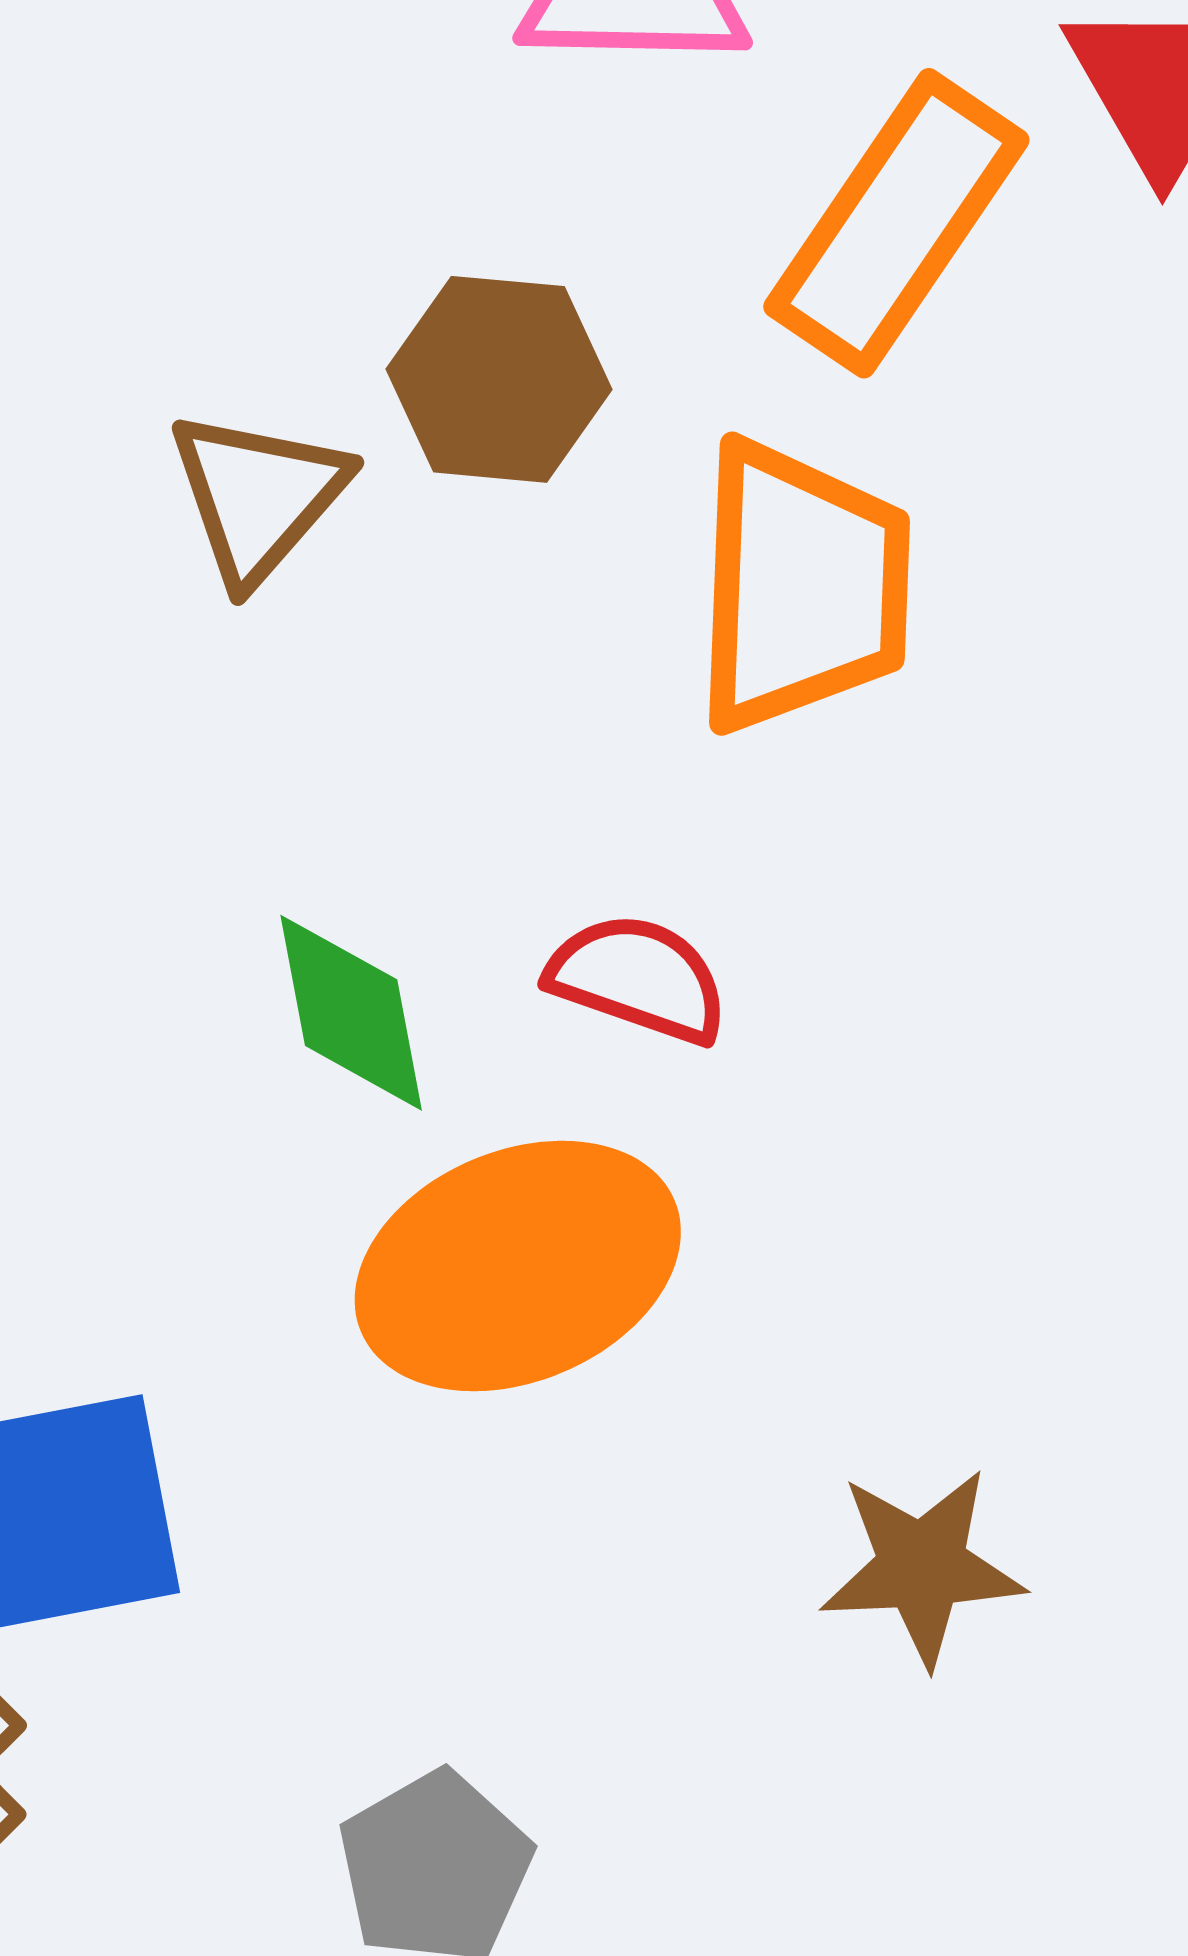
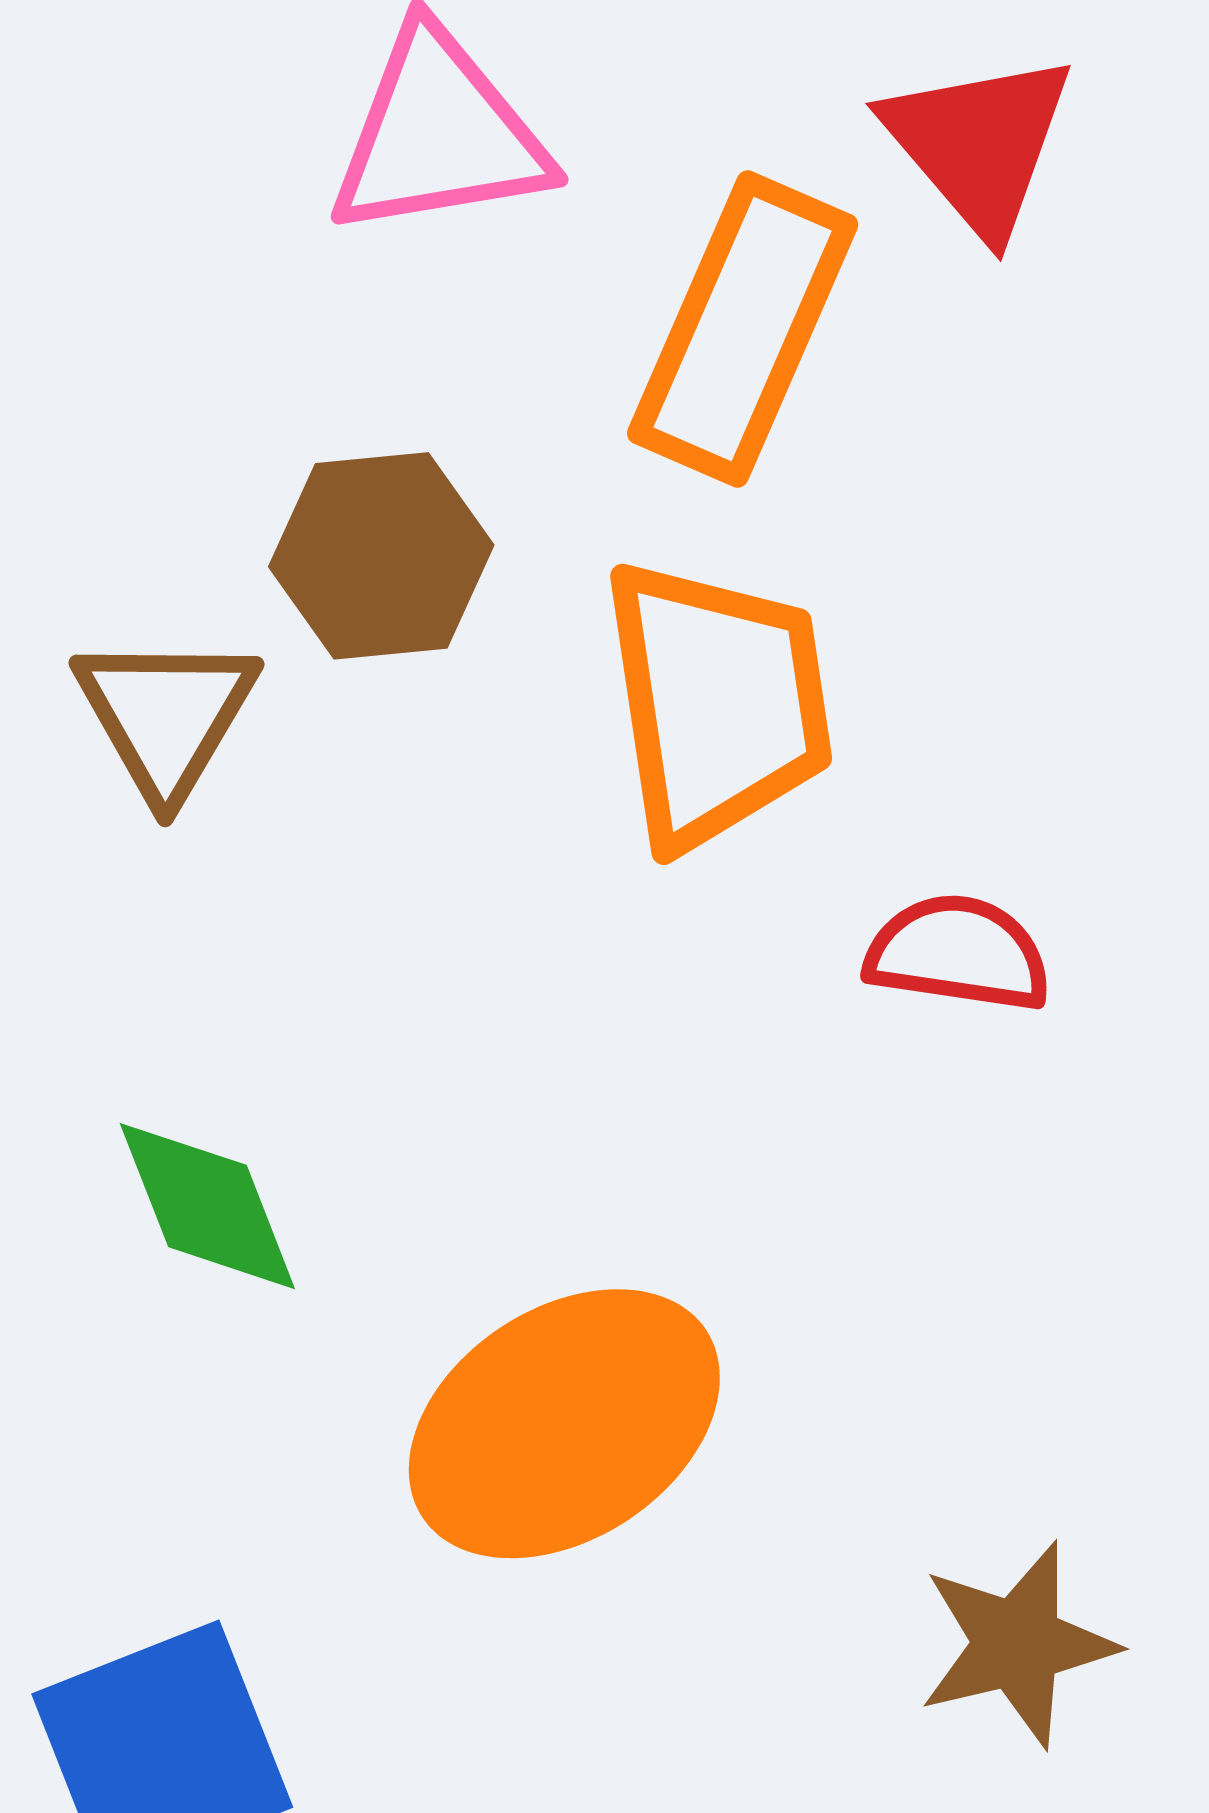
red semicircle: (638, 978) -> (958, 953), moved
green diamond: (351, 1013) -> (207, 1206), moved

